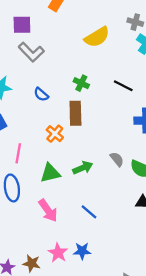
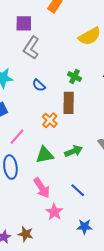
gray L-shape: (31, 52) -> (31, 48), turned 75
pink line: (18, 153) -> (17, 137), turned 30
blue star: (82, 251) -> (84, 227), moved
pink star: (58, 253) -> (54, 212), moved

